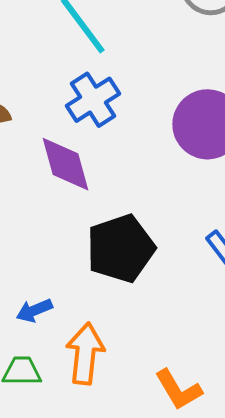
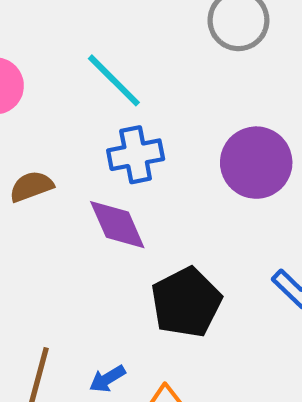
blue cross: (93, 100) -> (136, 155), turned 30

